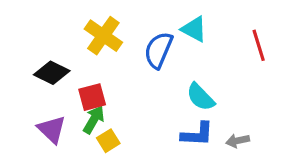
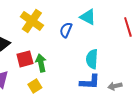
blue semicircle: (158, 50) -> (66, 30), size x0.7
cyan semicircle: (200, 97) -> (92, 59), turned 48
green arrow: (94, 120) -> (41, 63), moved, turned -42

